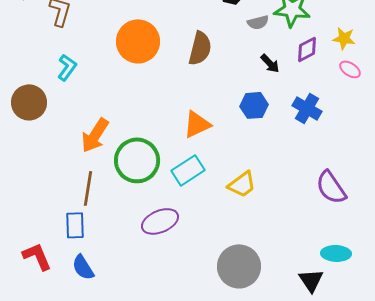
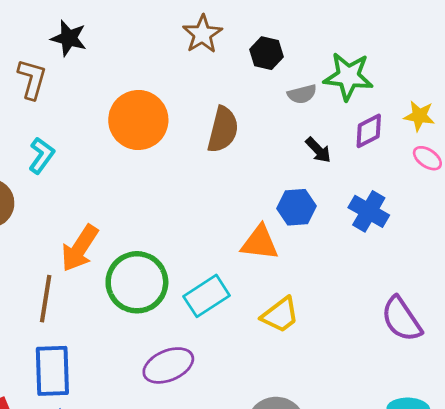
orange triangle: (197, 124) -> (260, 243), moved, turned 32
brown line: (88, 188) -> (46, 299), moved
blue rectangle: (75, 225) -> (52, 371), size x1.4

